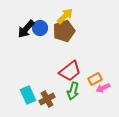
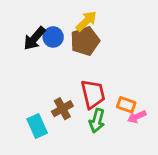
red trapezoid: (70, 71) -> (93, 94), turned -65
orange rectangle: (95, 79) -> (126, 105), turned 48
brown cross: (47, 99) -> (62, 109), moved

